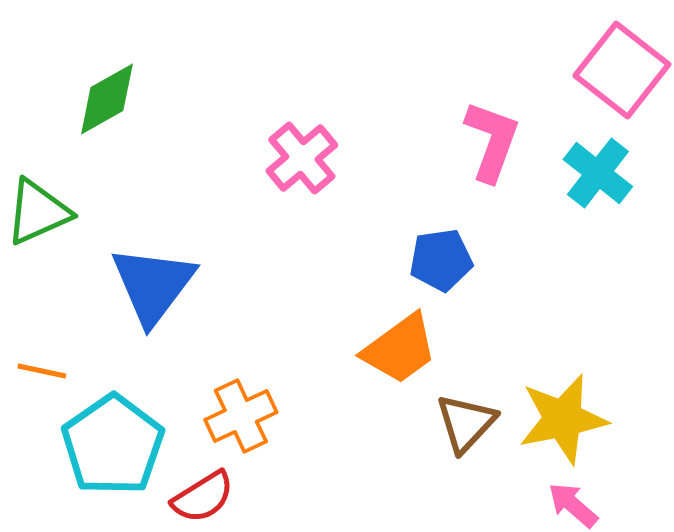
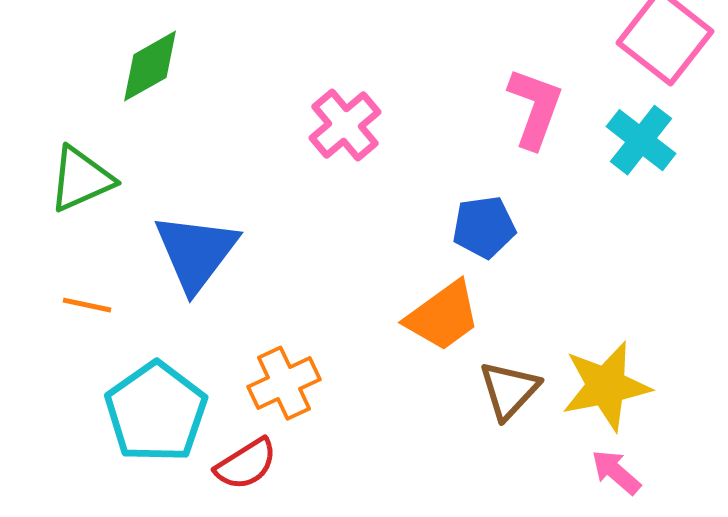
orange line: (42, 371) -> (87, 305), moved

